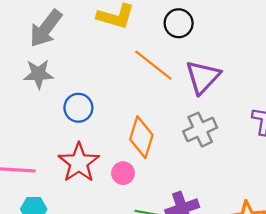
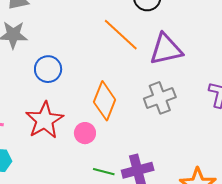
purple triangle: (203, 77) -> (166, 49), turned 30

